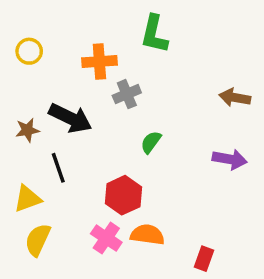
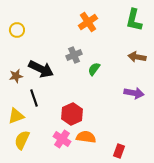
green L-shape: (154, 34) -> (134, 20), moved
orange cross: (99, 62) -> (88, 22), moved, turned -30
green semicircle: (151, 142) -> (94, 69), moved

